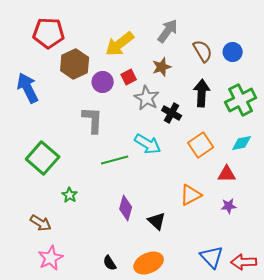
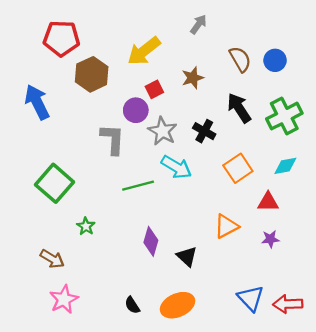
gray arrow: (168, 31) -> (198, 24), moved, size x0.7
purple circle: (103, 82) -> (136, 110), moved
black arrow: (202, 93) -> (239, 108), turned -36
gray star: (147, 98) -> (162, 131), moved

